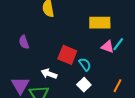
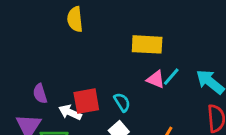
purple semicircle: (24, 42) -> (40, 94), moved
red square: (67, 55) -> (86, 101), moved, turned -36

